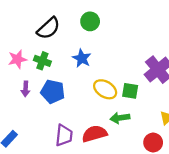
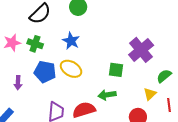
purple arrow: (26, 89) -> (18, 83), moved
yellow ellipse: (105, 89) -> (71, 69), moved

